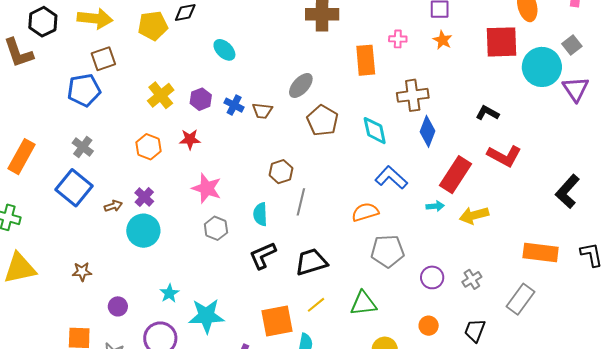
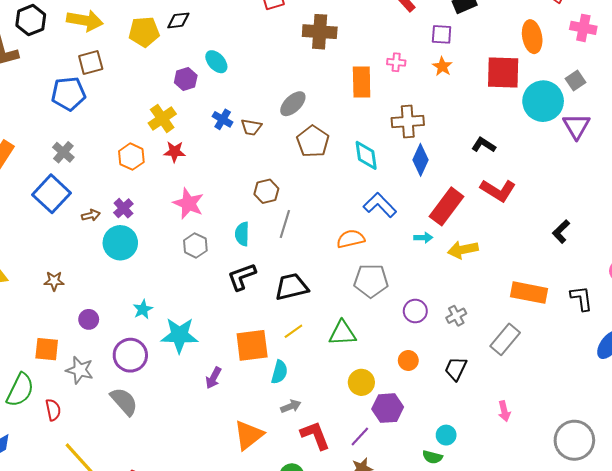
yellow cross: (161, 95) -> (162, 118), moved
purple hexagon: (201, 99) -> (186, 79), moved
black L-shape: (567, 192) -> (561, 232), size x0.7

